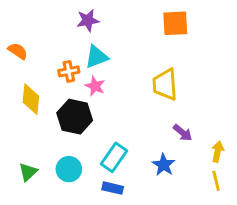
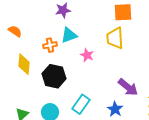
yellow trapezoid: (165, 85) -> (115, 38), moved
pink star: (95, 86) -> (87, 55), moved
purple arrow: (183, 133) -> (128, 87), size x1.5

